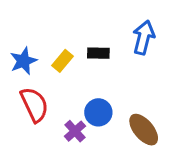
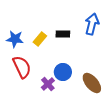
blue star: (23, 61) -> (15, 39), turned 30

